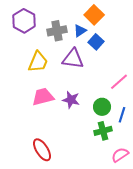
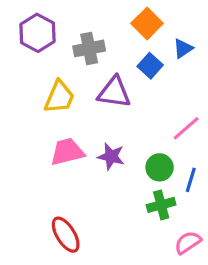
blue triangle: (80, 31) -> (183, 48), moved

